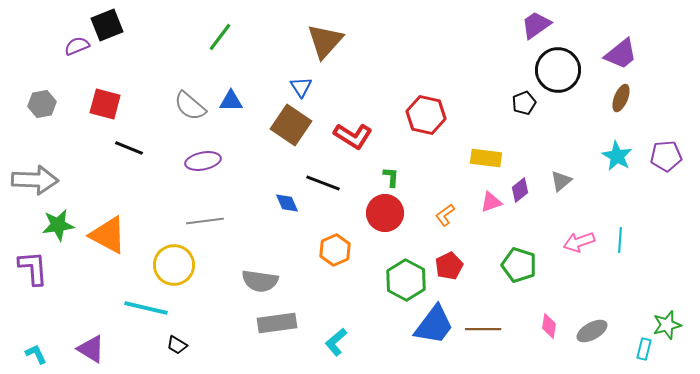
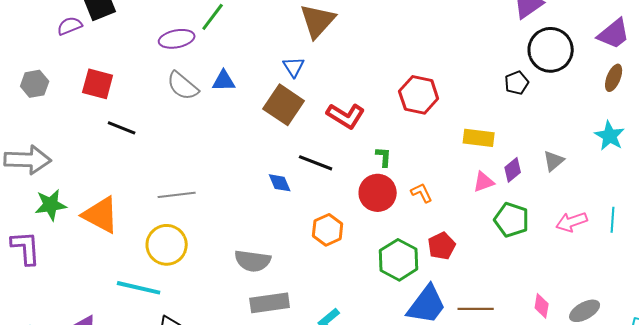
purple ellipse: (203, 161) -> (177, 39), moved
orange L-shape: (445, 215) -> (422, 193), moved, turned 100
gray line: (205, 221) -> (177, 195), moved
green pentagon: (519, 265) -> (512, 220), moved

